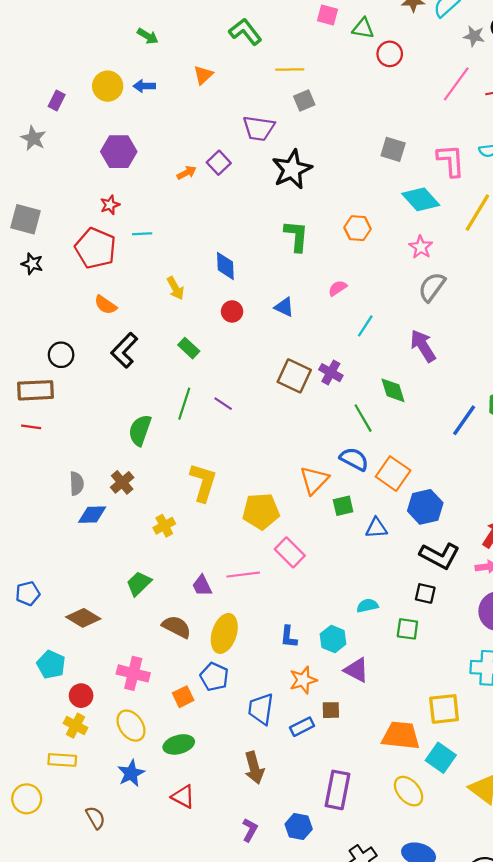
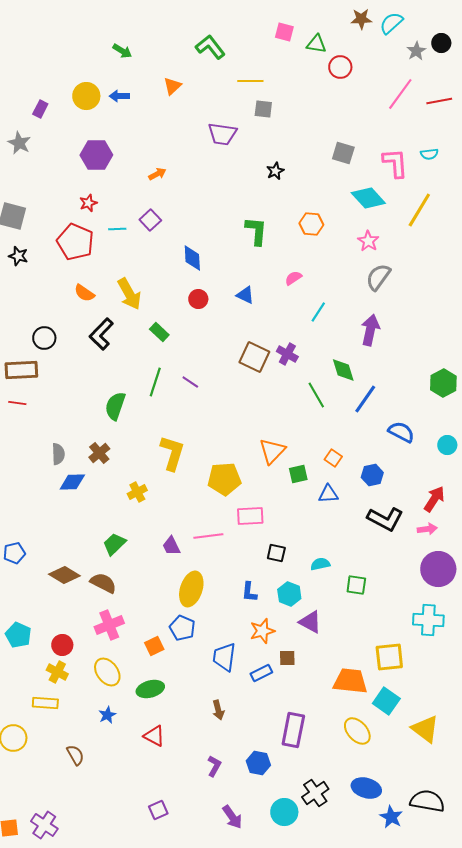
gray star: (474, 36) -> (416, 51), turned 30
gray square: (304, 101) -> (263, 109), turned 30
purple square: (219, 163) -> (150, 220), moved
black star: (292, 169) -> (275, 171), moved, size x0.5
yellow arrow: (175, 288) -> (129, 294), moved, size x1.5
purple arrow: (423, 346) -> (370, 330), turned 44
blue line: (464, 420) -> (365, 399), moved
blue semicircle: (354, 459) -> (401, 432), moved
orange square: (393, 474) -> (333, 458), moved, size x0.6
blue hexagon: (425, 507) -> (372, 475), size x0.7
pink rectangle: (290, 552) -> (250, 516), turned -48
black square: (425, 593) -> (276, 553), moved
brown semicircle: (177, 627) -> (103, 583), moved
cyan pentagon: (51, 665) -> (18, 635), moved
pink cross: (133, 673) -> (109, 625), turned -36
brown arrow: (254, 768) -> (218, 710), size x0.7
blue star: (131, 773) -> (107, 715), size x0.7

